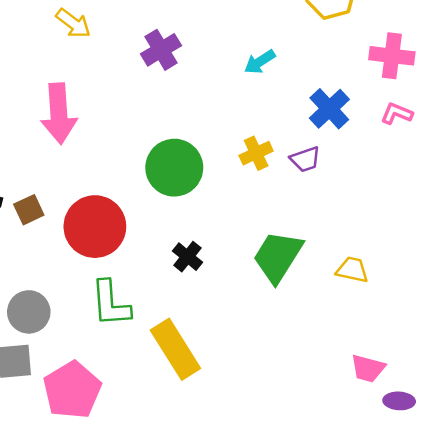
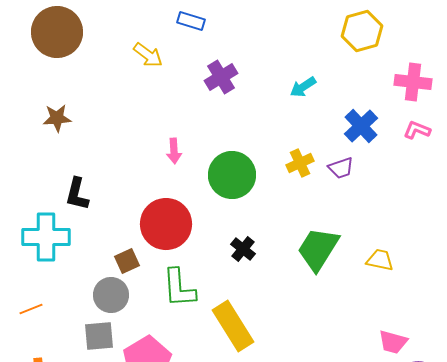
pink arrow: (59, 114) -> (174, 151), moved, size x0.5
brown square: (29, 210) -> (127, 261), moved

